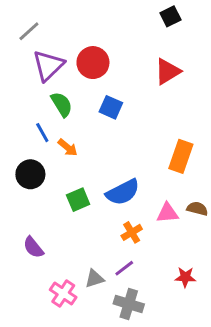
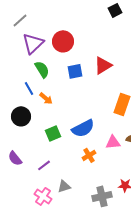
red triangle: (167, 72) -> (103, 65), moved
blue square: (111, 107) -> (75, 71), turned -35
purple semicircle: (33, 247) -> (15, 158), moved
purple line: (124, 268) -> (44, 165), moved
gray cross: (129, 304) -> (102, 196), moved, turned -30

